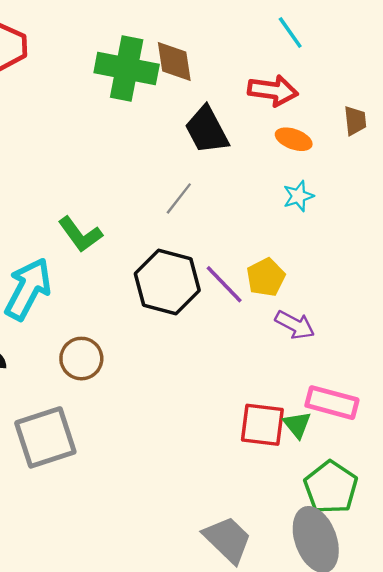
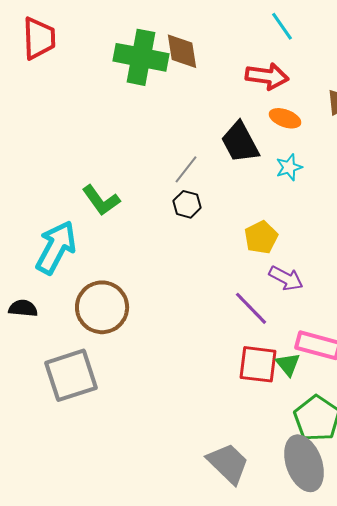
black trapezoid: (207, 130) -> (240, 142), moved
black hexagon: (167, 282) -> (187, 204), moved, size x0.5
purple line: (224, 284) -> (251, 308), moved
brown circle: (81, 359) -> (102, 307), size x1.4

